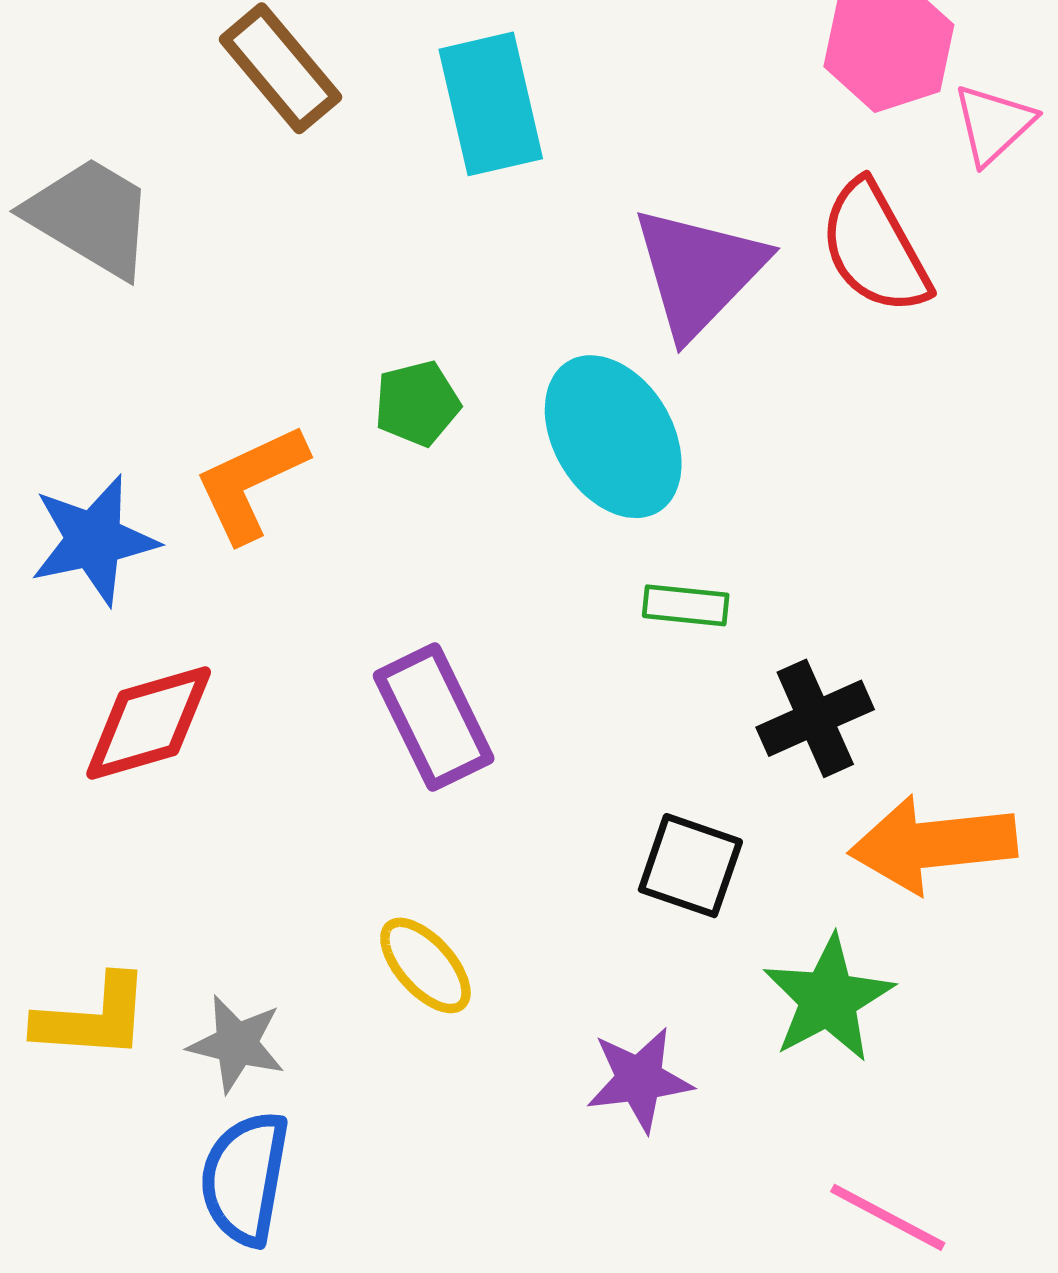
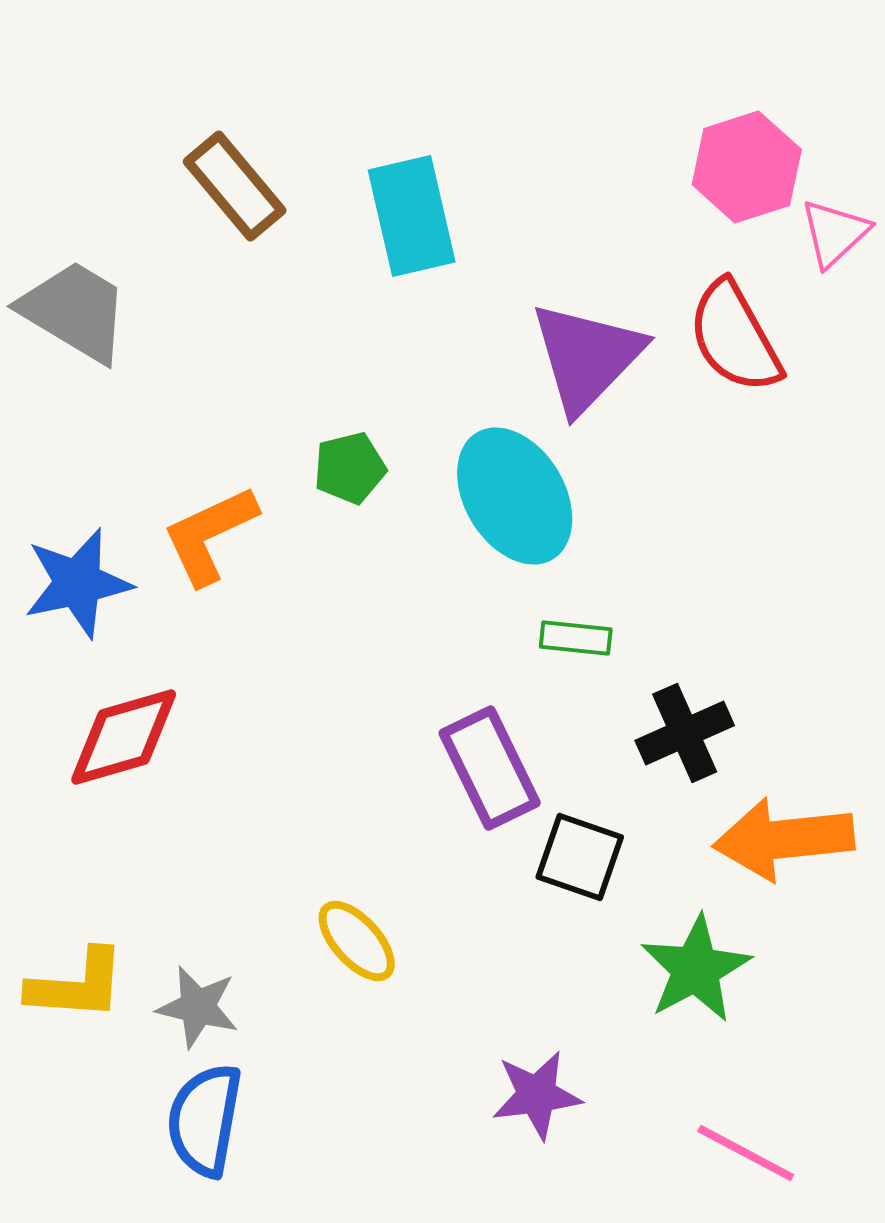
purple rectangle: (434, 717) -> (490, 768), moved
purple star: (639, 1080) -> (537, 1095), moved

